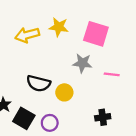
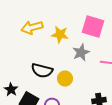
yellow star: (59, 27) -> (60, 35), moved
gray star: (82, 63) -> (81, 53), turned -30

